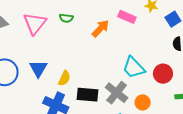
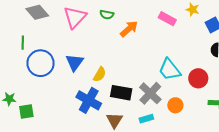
orange arrow: (100, 28) -> (129, 29), moved

